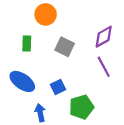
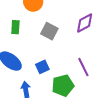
purple line: (104, 67) -> (83, 67), moved

